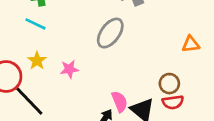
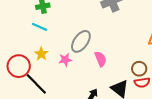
gray ellipse: (110, 33) -> (81, 41), moved
pink semicircle: (120, 102) -> (100, 59), moved

